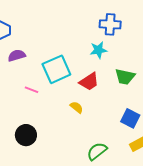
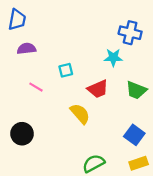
cyan square: (56, 69) -> (66, 70), size x0.5
yellow semicircle: (77, 107) -> (80, 114), size x1.5

